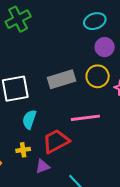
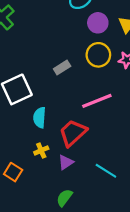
gray rectangle: (62, 79) -> (62, 67), size x0.6

